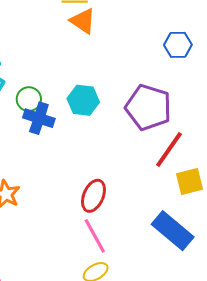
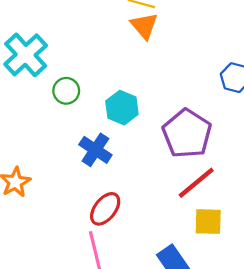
blue cross: (39, 118) -> (95, 150), moved

